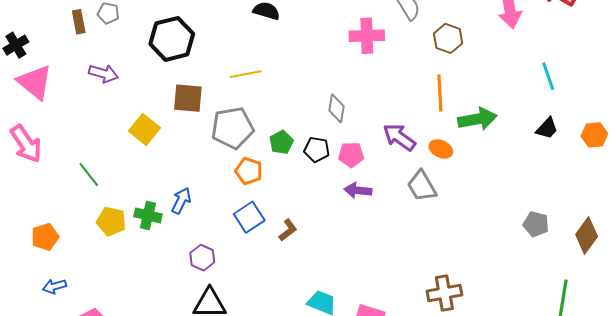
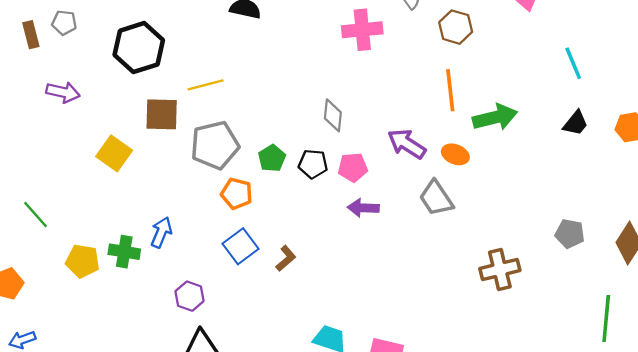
yellow line: (246, 74) -> (206, 85), moved
green line: (89, 174) -> (36, 215), moved
brown cross: (444, 293) -> (500, 269), moved

